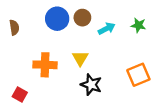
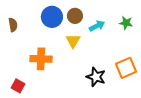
yellow triangle: (80, 58) -> (73, 41), moved
black star: (91, 85) -> (96, 77), moved

